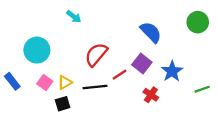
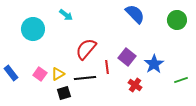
blue semicircle: (151, 32) -> (135, 14), moved
cyan circle: (37, 50) -> (33, 29), moved
red line: (120, 75) -> (107, 67), turned -64
black square: (63, 104) -> (64, 93), moved

